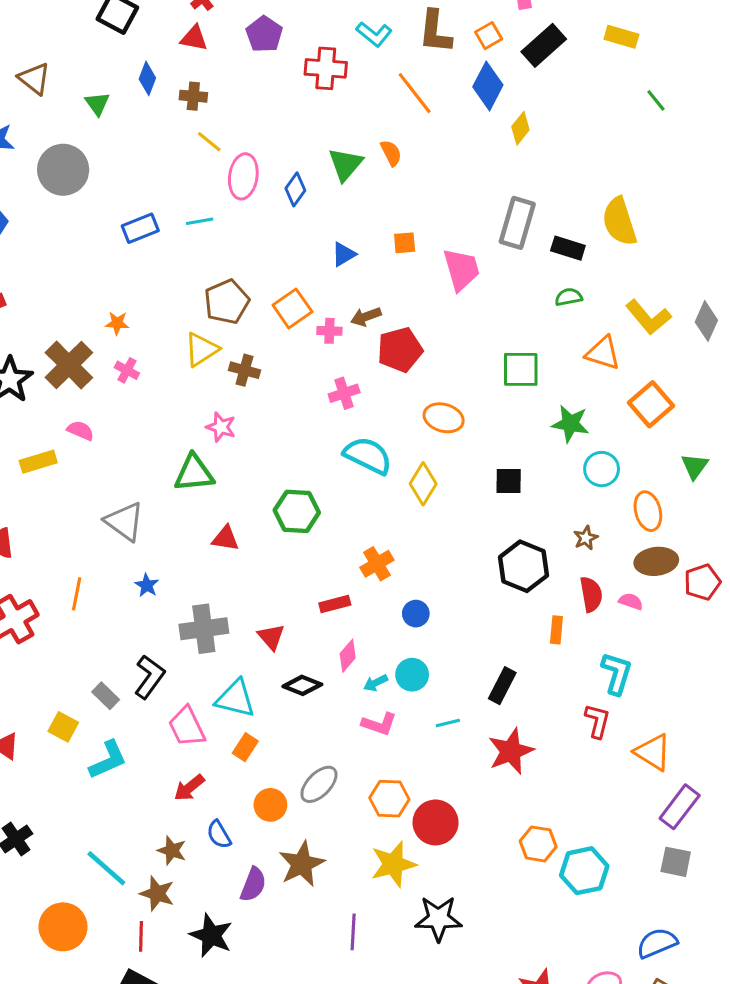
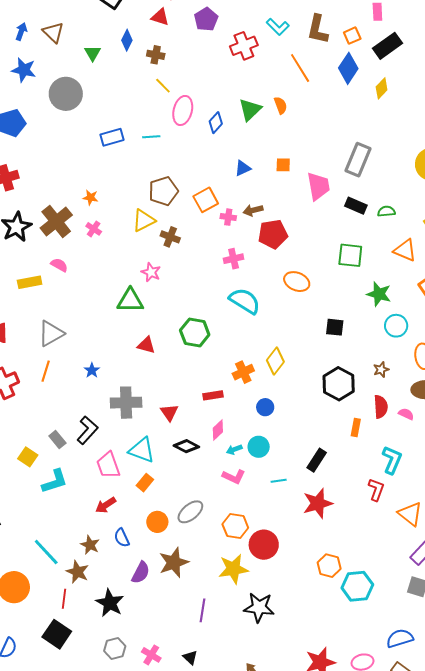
red cross: (326, 68) -> (244, 46), turned -32
yellow diamond: (520, 128) -> (382, 88), moved
black rectangle: (568, 248) -> (356, 206), moved
yellow diamond: (423, 484) -> (275, 361), moved
gray triangle: (124, 521) -> (51, 333), moved, turned 48

